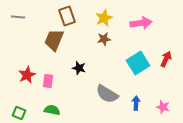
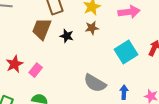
black star: (79, 68) -> (67, 36), moved
pink rectangle: (48, 81) -> (36, 70), turned 32

